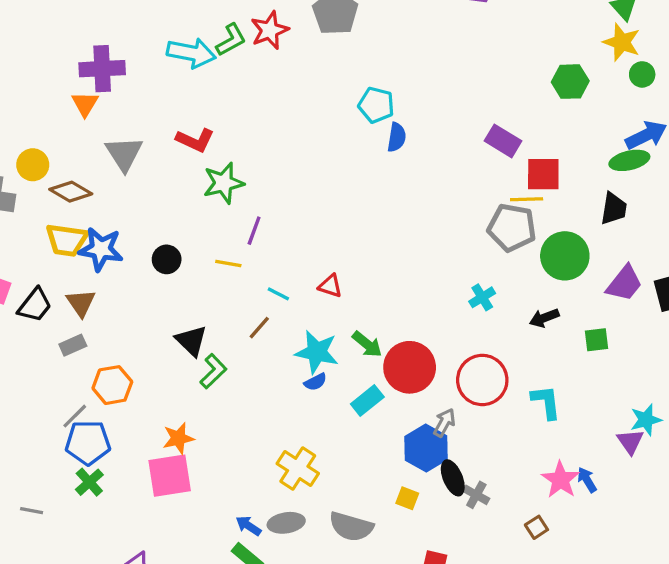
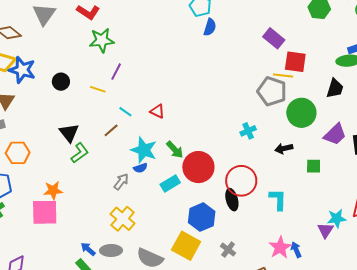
gray arrow: (444, 423) -> (121, 182), moved
black ellipse: (453, 478) -> (232, 200), moved
yellow square: (407, 498) -> (186, 246), size x2.0

